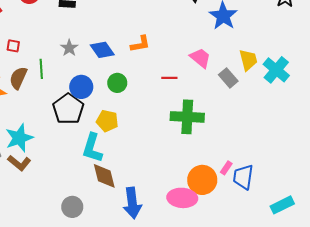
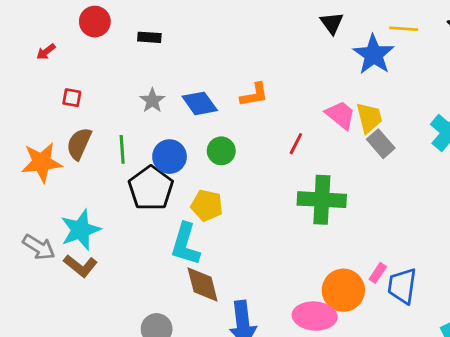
yellow trapezoid: (248, 60) -> (369, 118), moved
green line: (41, 69) -> (122, 149), moved
red line: (169, 78) -> (296, 144), turned -63

